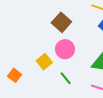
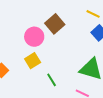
pink circle: (65, 49) -> (34, 37), moved

